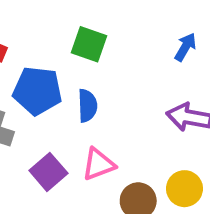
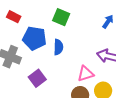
pink triangle: (98, 164) -> (86, 74), moved

